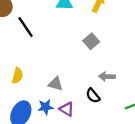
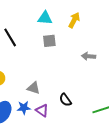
gray square: (91, 41) -> (49, 41), moved, turned 32
gray arrow: (107, 77) -> (89, 56), moved

